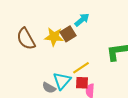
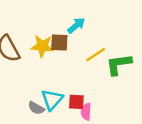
brown square: (68, 34) -> (59, 42), turned 35
yellow line: (81, 68) -> (96, 55), moved

